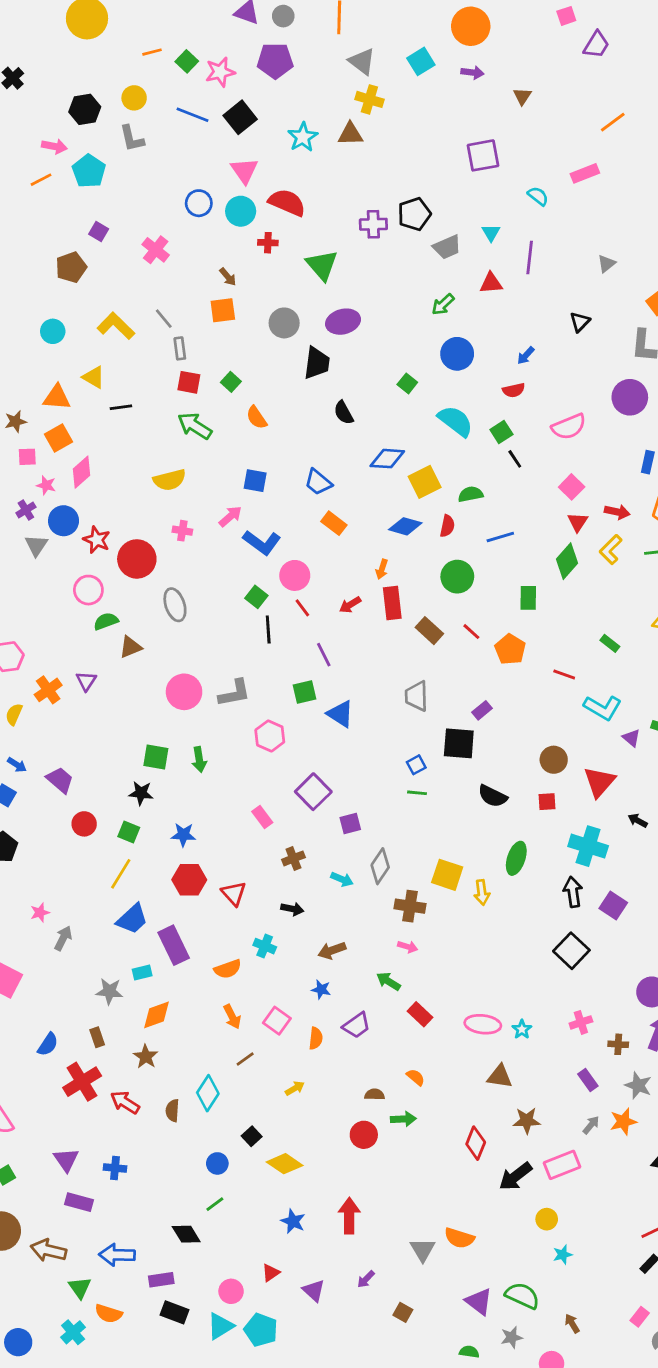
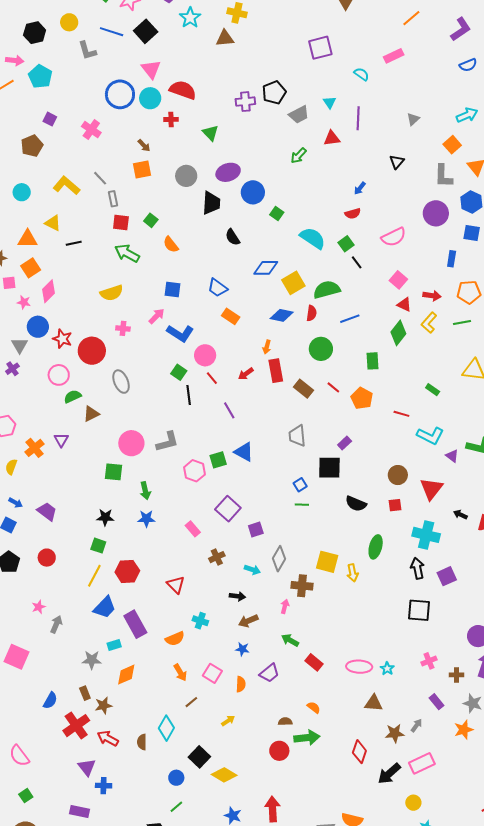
cyan star: (303, 137) -> (190, 18), moved
gray L-shape: (132, 138) -> (87, 51), moved
blue circle: (199, 203) -> (120, 94), size x1.5
green triangle: (322, 265) -> (211, 133), size x0.7
blue circle: (457, 354) -> (253, 192), moved
green semicircle: (471, 494) -> (327, 290), size x1.5
purple cross: (26, 510) -> (12, 369), moved
red triangle: (578, 522) -> (404, 305), turned -35
green square: (305, 692) -> (218, 460), moved
green square: (156, 757) -> (113, 472), moved
red circle: (84, 824) -> (47, 558), moved
blue star: (183, 835) -> (146, 519), moved
red hexagon: (189, 880) -> (127, 571), moved
purple square: (613, 906) -> (447, 576), turned 36
black arrow: (292, 909) -> (237, 596), moved
pink arrow: (408, 947) -> (285, 606), moved, turned -88
black square: (571, 951) -> (419, 610), turned -35
brown star: (146, 1057) -> (103, 705), moved, turned 30
green arrow: (403, 1119) -> (307, 738), size x1.4
gray arrow: (591, 1125) -> (416, 725), moved
black square: (252, 1136) -> (199, 757), size x1.5
purple triangle: (66, 1160) -> (87, 767), moved

